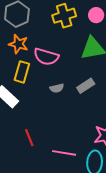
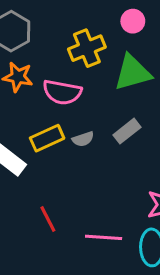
yellow cross: (64, 16) -> (87, 48), moved
yellow rectangle: (22, 72) -> (47, 138), moved, turned 55

